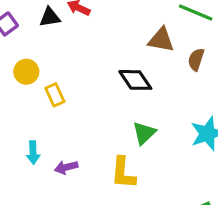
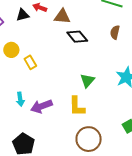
brown triangle: (161, 40) -> (62, 17), moved
black diamond: (135, 80) -> (77, 37), moved
purple arrow: (66, 167) -> (41, 106), size x1.5

